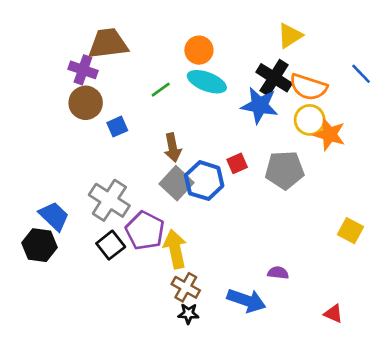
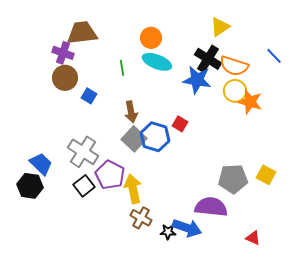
green line: (161, 90) -> (122, 68), turned -63
blue square: (117, 127) -> (89, 96), turned -35
red square: (237, 163) -> (180, 124), turned -35
gray pentagon: (285, 170) -> (233, 179), moved
purple semicircle: (278, 273) -> (211, 207), size x2.0
black star: (188, 314) -> (168, 232), moved

